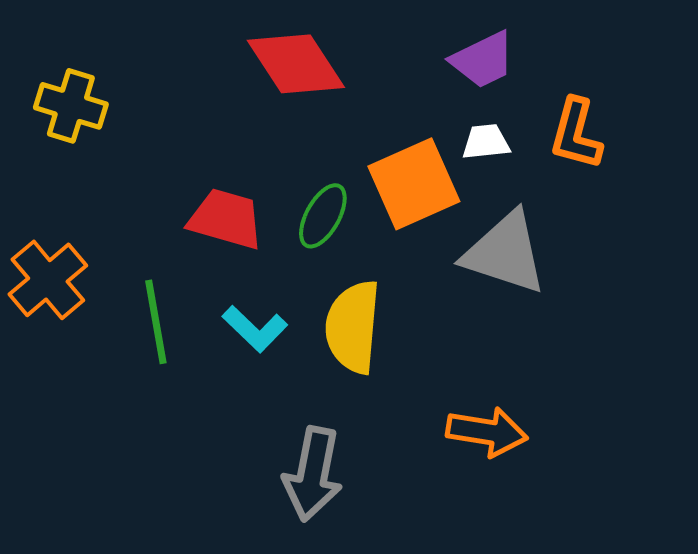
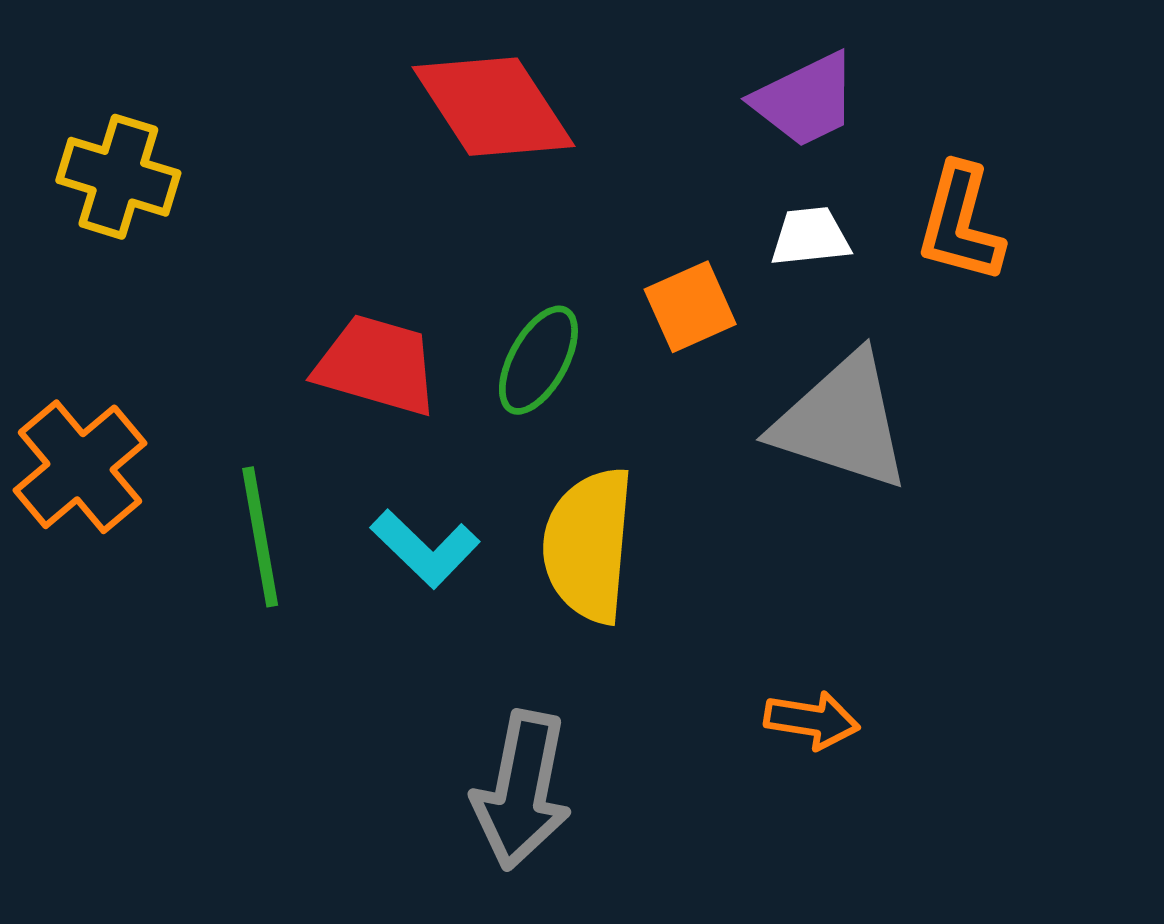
orange square: (414, 184) -> (690, 307), size x0.6
orange arrow: (487, 432) -> (812, 720), size x0.7

